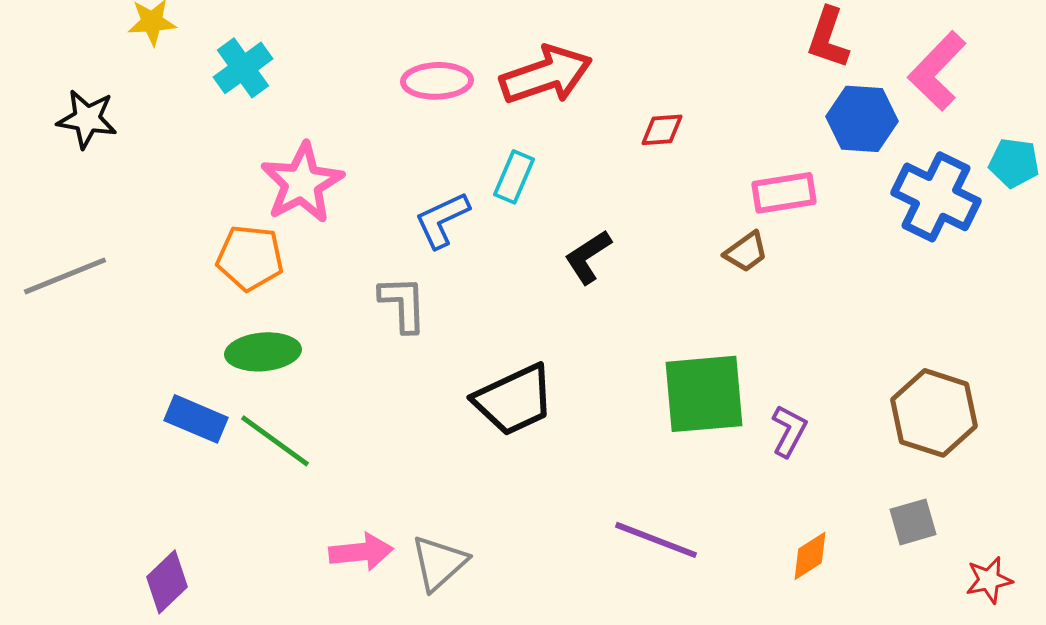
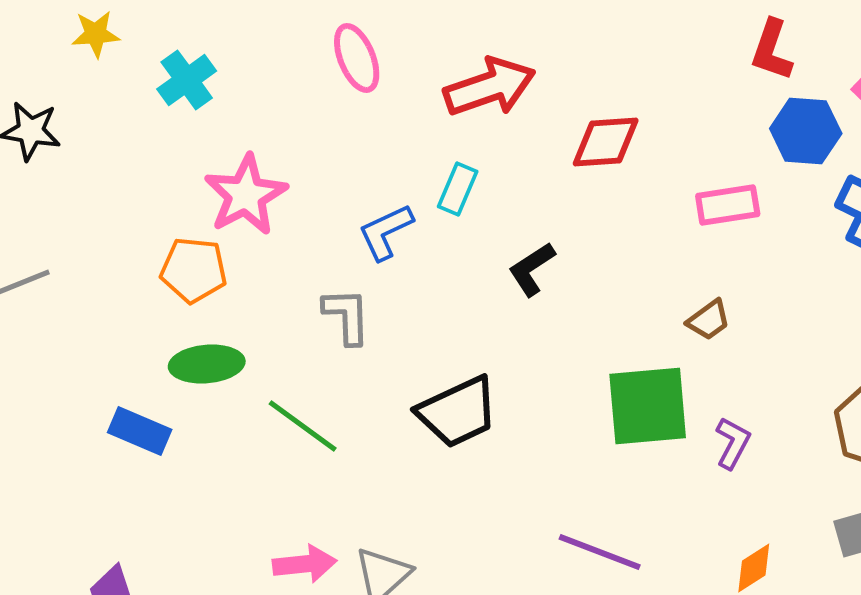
pink ellipse: (437, 81) -> (357, 58), moved, turned 70
red diamond: (662, 130) -> (606, 142), size x1.6
brown trapezoid: (746, 252) -> (709, 320), moved
green line: (275, 441) -> (303, 426), moved

